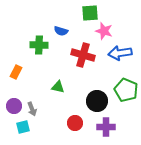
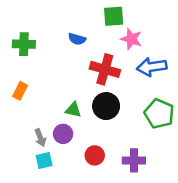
green cross: (39, 45) -> (24, 44), moved
black circle: (97, 101) -> (106, 106), moved
purple circle: (14, 106) -> (63, 134), moved
cyan square: (23, 127) -> (44, 160), moved

